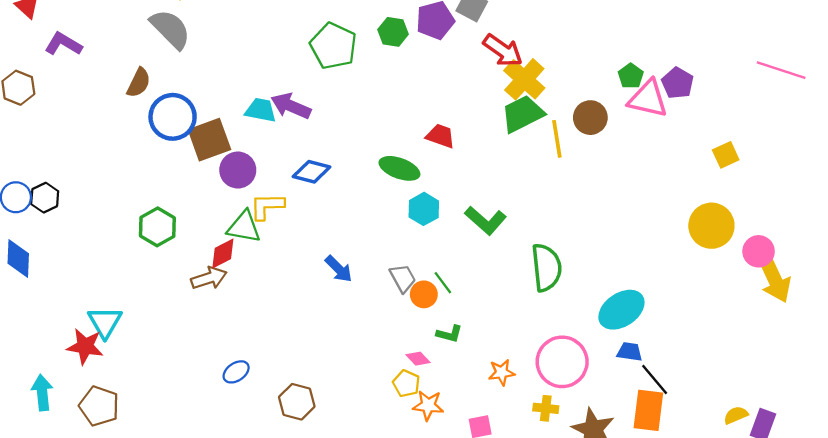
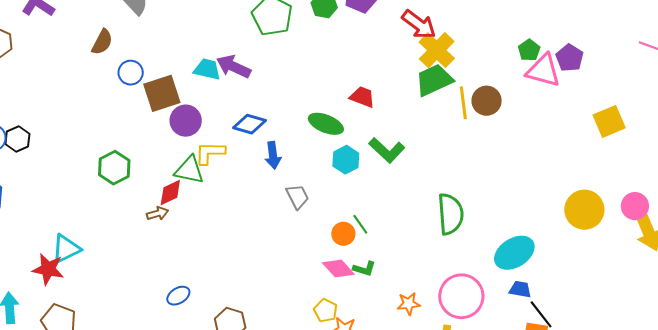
blue circle: (173, 117) -> (131, 73), size x0.6
brown circle: (590, 118) -> (487, 101), moved
yellow square: (726, 155) -> (609, 121), size x1.4
green L-shape: (486, 220) -> (387, 150), moved
yellow circle: (711, 226) -> (584, 210), moved
blue arrow: (339, 269) -> (273, 155), moved, turned 36
brown arrow: (209, 278) -> (157, 213), size x0.7
gray trapezoid: (403, 278) -> (297, 197), moved
cyan triangle: (105, 322) -> (66, 249), turned 32
pink diamond: (418, 359) -> (338, 268), moved, size x1.5

